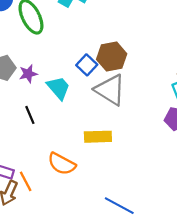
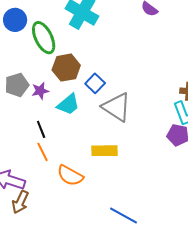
brown hexagon: (112, 57) -> (66, 68), moved
cyan trapezoid: (59, 88) -> (68, 104), turned 90
orange line: (26, 181) -> (43, 152), moved

